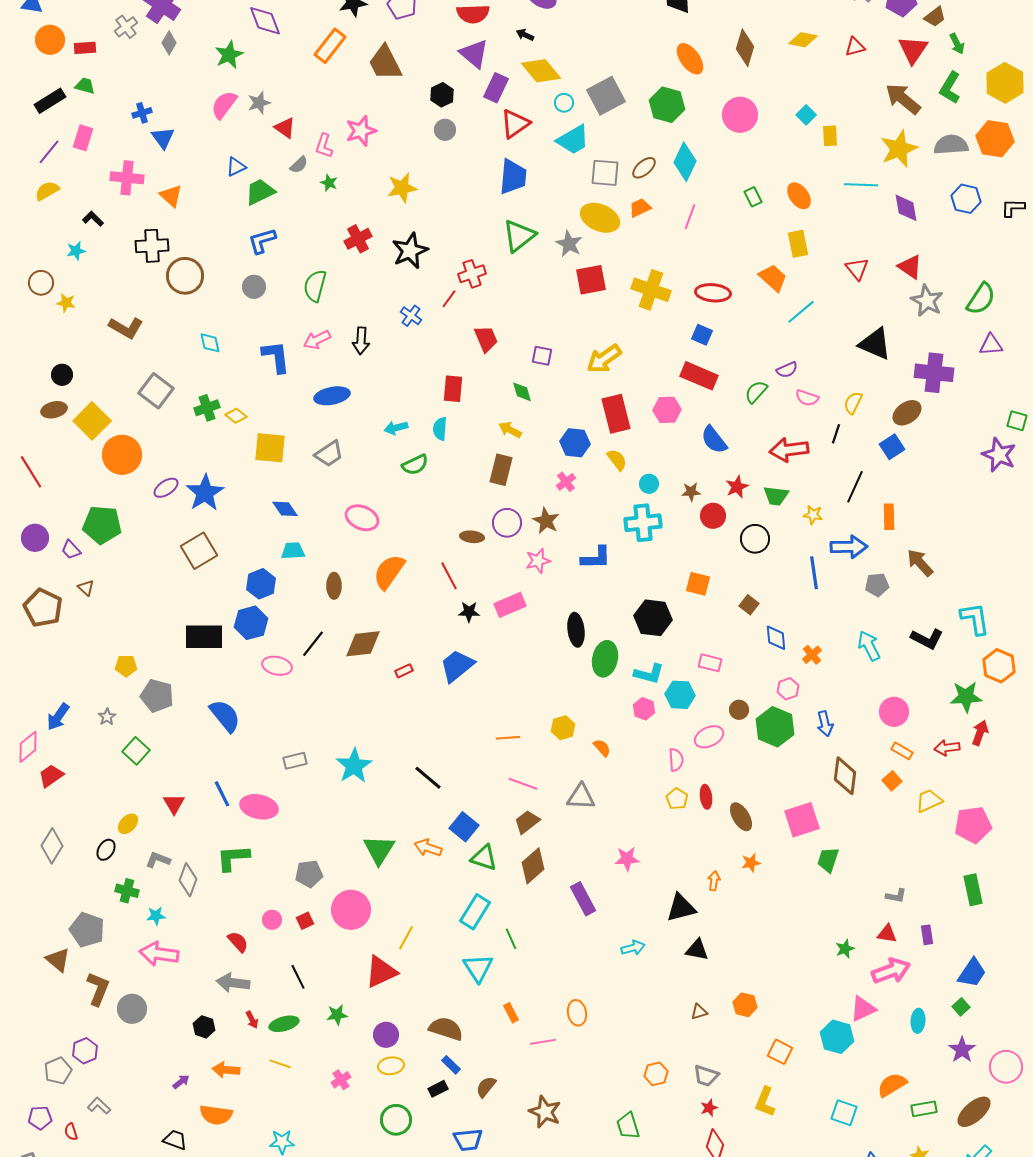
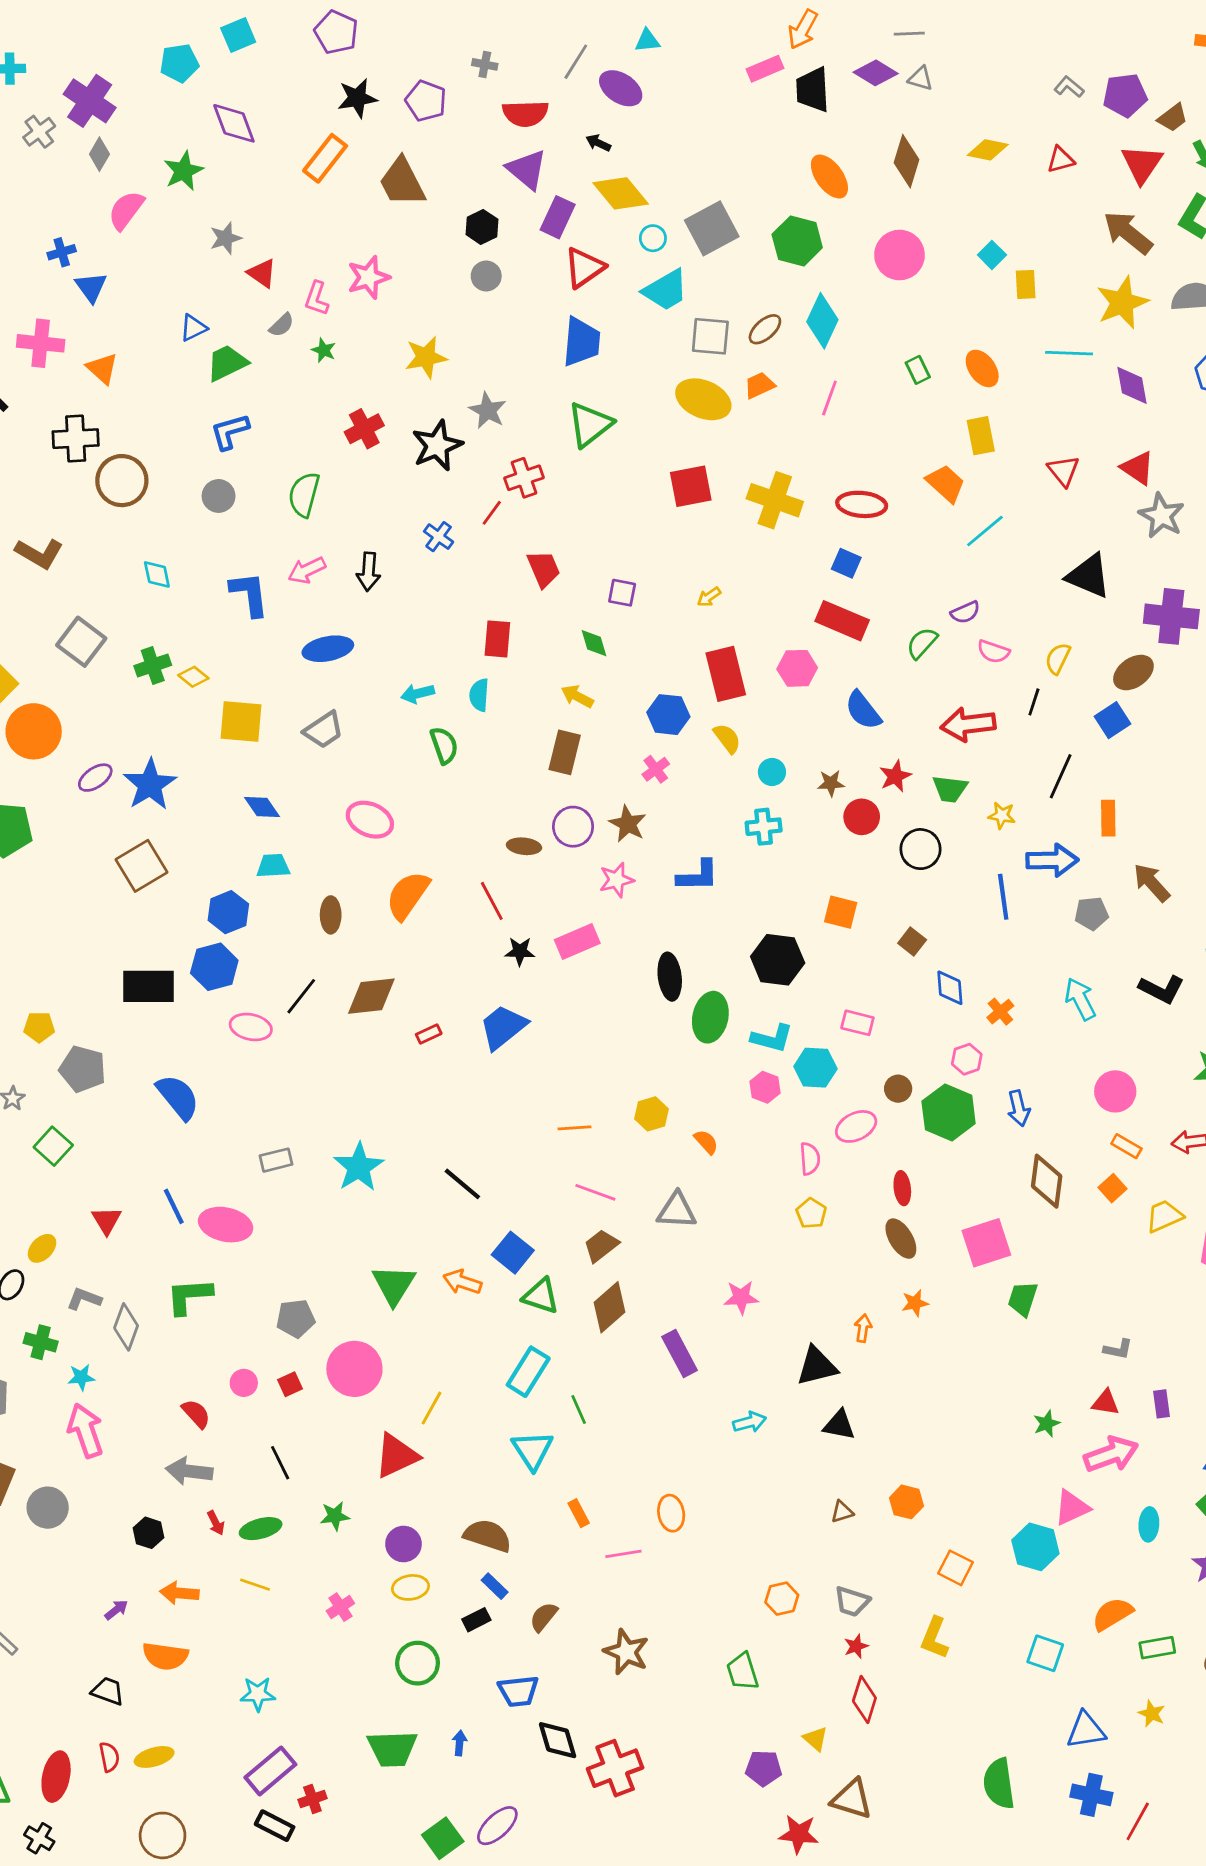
pink semicircle: (224, 105) -> (126, 210), moved
gray star: (569, 244) -> (488, 411), moved
yellow arrow: (604, 359) -> (709, 597), size x0.5
green semicircle: (415, 465) -> (444, 745), turned -84
cyan cross: (643, 523) -> (764, 827), size x0.7
red ellipse: (706, 797) -> (902, 1188), moved
pink arrow: (159, 954) -> (85, 1431), turned 63

